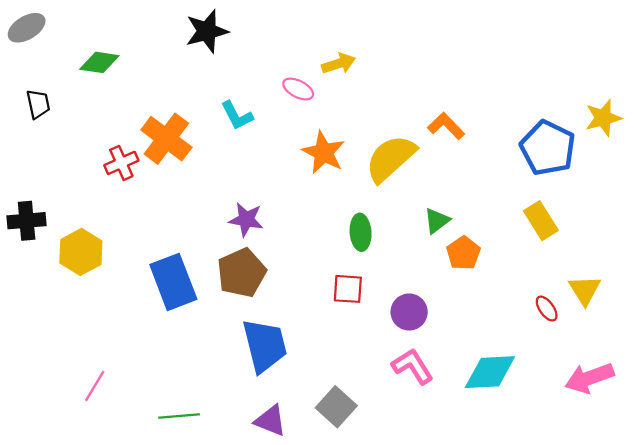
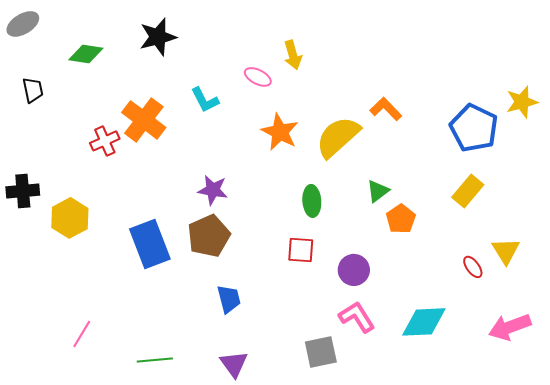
black star: (207, 31) -> (158, 37), moved
yellow arrow: (339, 64) -> (293, 55), turned 92
yellow rectangle: (541, 221) -> (468, 191), turned 72
blue trapezoid: (265, 346) -> (229, 299), size x0.6
gray square: (336, 407) -> (321, 352), moved, turned 36
purple triangle: (270, 421) -> (234, 364), turned 32

